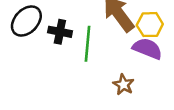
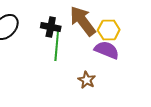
black cross: (60, 32) -> (51, 27), moved

